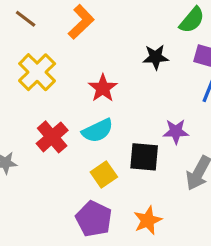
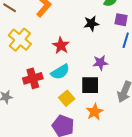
purple star: (176, 131) -> (100, 63), moved
red cross: (52, 137) -> (33, 78), turned 30
orange star: (148, 220) -> (95, 112), moved

